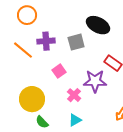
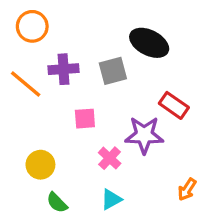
pink square: (59, 71) -> (85, 119), turned 32
yellow circle: (32, 99) -> (40, 165), size x0.7

